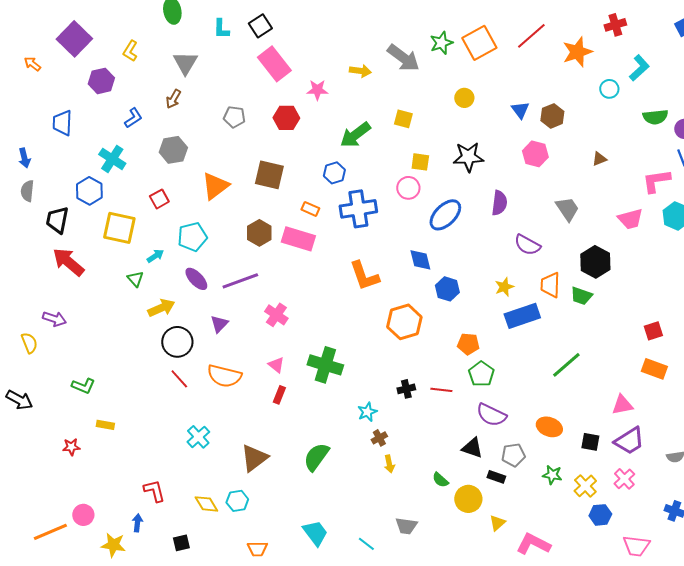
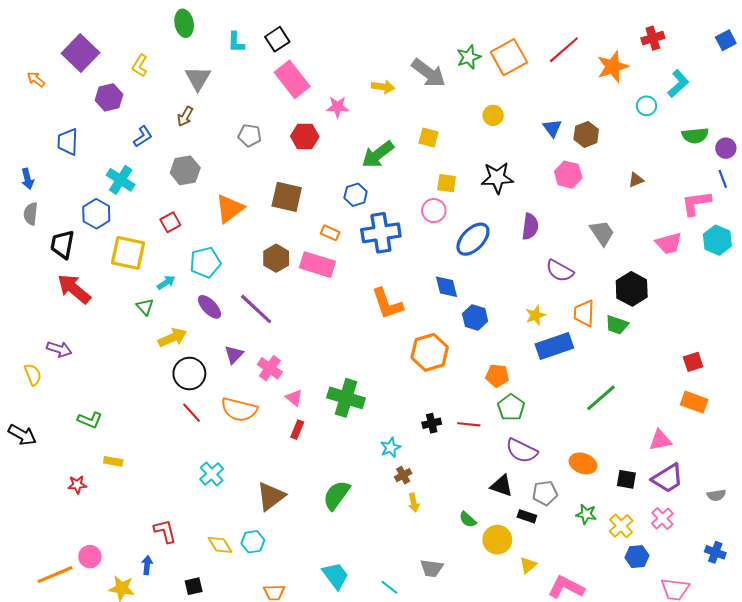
purple line: (240, 281) -> (256, 309), turned 63
pink cross: (276, 315) -> (270, 368), moved

